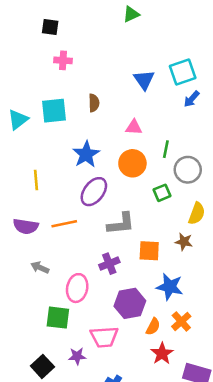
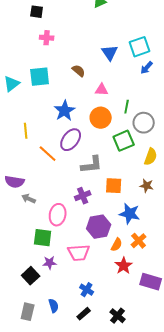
brown semicircle: (94, 103) -> (79, 71), moved, turned -48
green square: (162, 193) -> (124, 141), size x1.5
orange line: (64, 224) -> (48, 154), moved, turned 54
purple semicircle: (26, 226) -> (15, 182), moved
brown star: (184, 242) -> (147, 186), moved
purple star: (77, 356) -> (50, 263), moved

